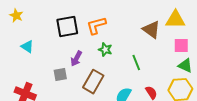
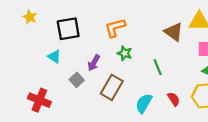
black square: (67, 27) -> (68, 29), moved
cyan triangle: (27, 47) -> (54, 56), moved
gray square: (60, 75) -> (77, 80), turned -32

